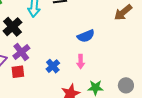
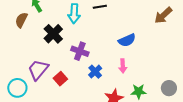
purple cross: (21, 52) -> (80, 51), moved, turned -30
red square: (18, 72) -> (60, 79), turned -32

